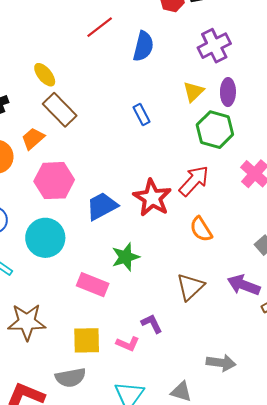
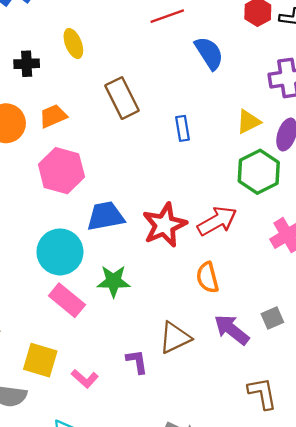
blue semicircle: (143, 46) -> (209, 53), turned -64
yellow ellipse: (45, 75) -> (73, 43), moved
brown rectangle: (60, 110) -> (122, 98), moved
cyan circle: (45, 238) -> (60, 252), moved
purple arrow: (244, 285) -> (232, 330), moved
purple L-shape: (152, 324) -> (137, 362), moved

